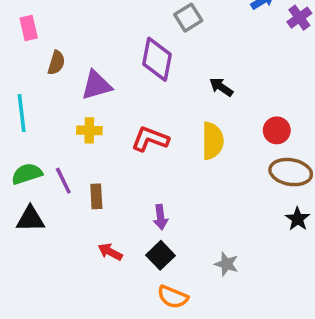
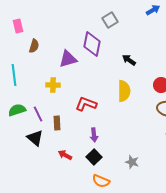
purple triangle: (96, 85) -> (68, 59), moved
red L-shape: (150, 139) -> (86, 104), moved
black triangle: (30, 219) -> (35, 138), moved, turned 42

